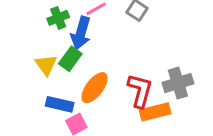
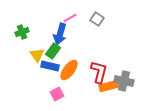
green cross: (58, 18) -> (22, 32), moved
gray cross: (178, 83) -> (124, 81), moved, turned 30
blue rectangle: (60, 104) -> (50, 66), moved

